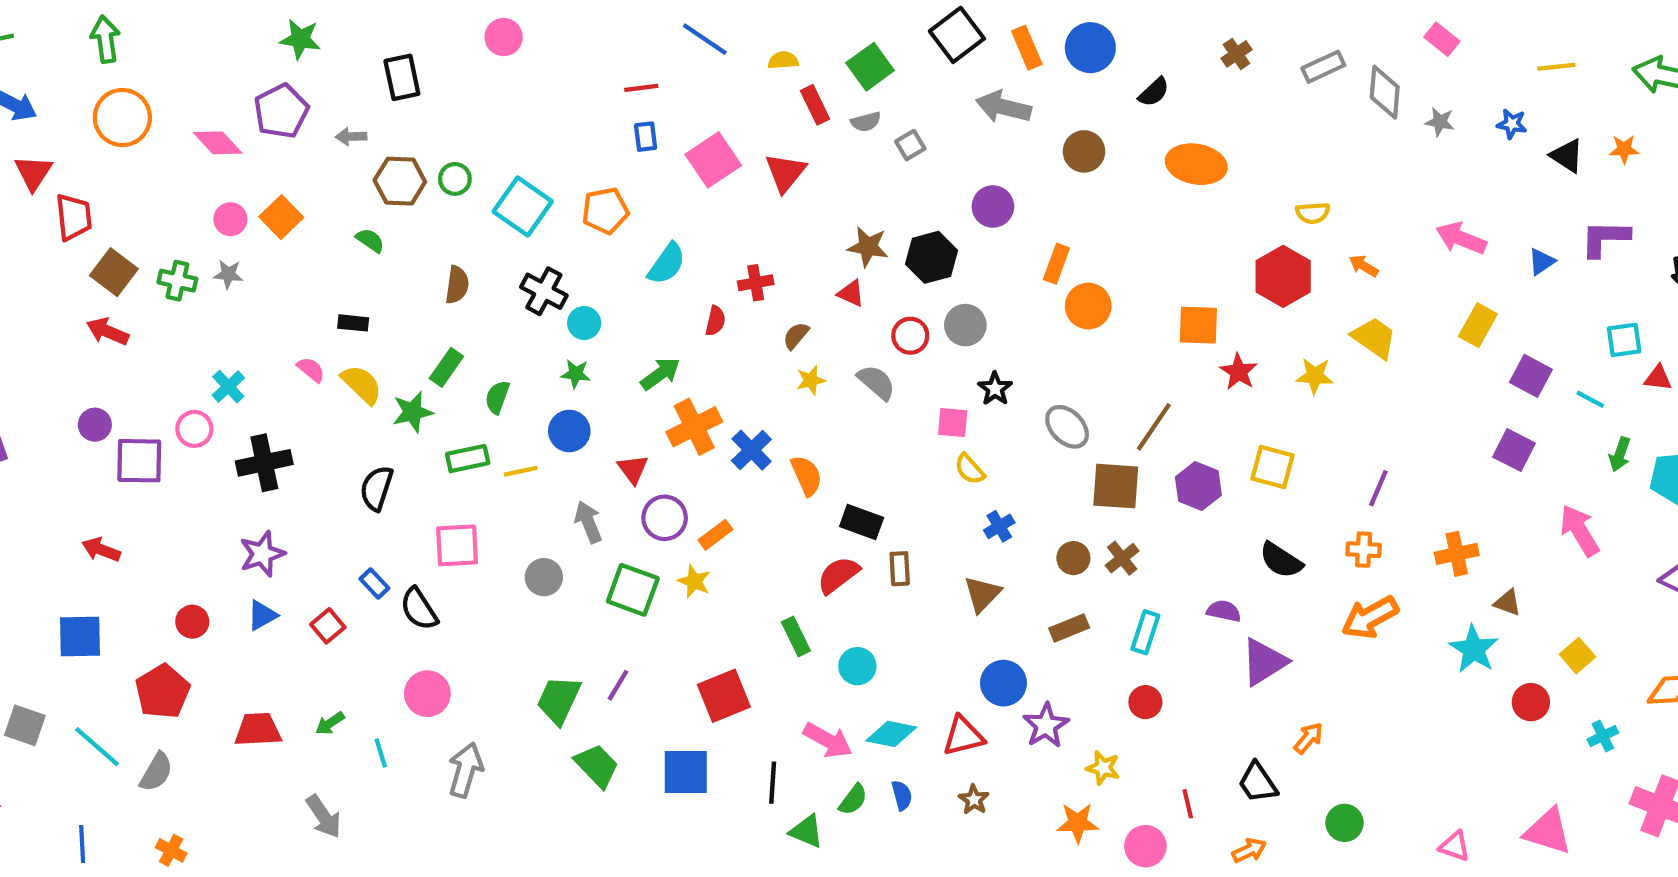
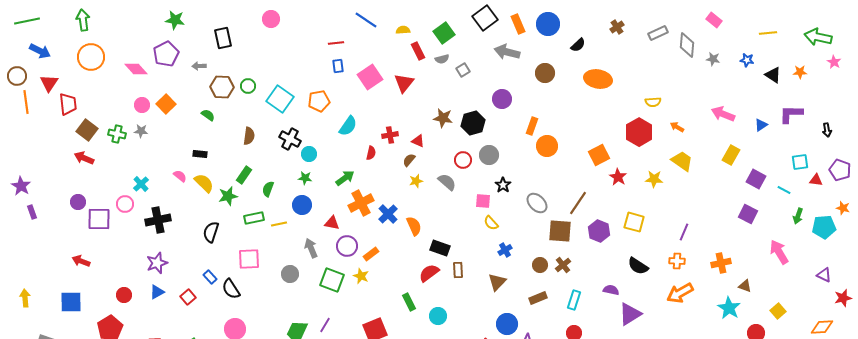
red triangle: (851, 293) -> (418, 141), moved
orange square: (1198, 325) -> (599, 155), turned -30
red triangle: (633, 469) -> (332, 223), turned -42

